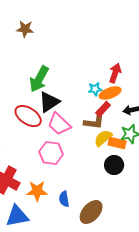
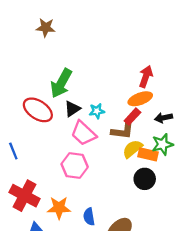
cyan star: (95, 89) -> (97, 111), moved
black triangle: (49, 102) -> (72, 109), size x0.7
red ellipse: (28, 116) -> (38, 110), moved

